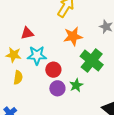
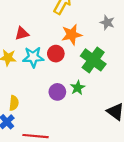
red circle: (53, 70) -> (56, 54), moved
yellow semicircle: (18, 78) -> (14, 103), moved

